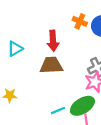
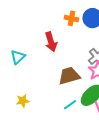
brown trapezoid: (51, 65) -> (69, 76), moved

